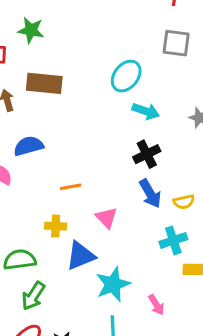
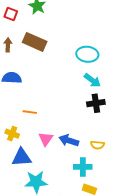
cyan ellipse: (126, 76) -> (87, 54), turned 40
black cross: (147, 154) -> (96, 103), moved
blue arrow: (150, 194) -> (69, 140), moved, turned 120

